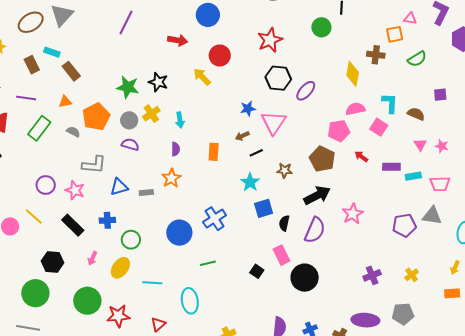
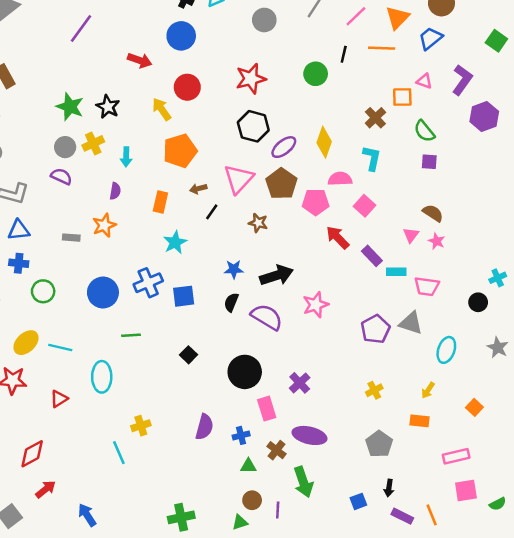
brown cross: (376, 55) -> (375, 118), turned 30
green semicircle: (417, 59) -> (424, 131), turned 72
yellow diamond: (353, 74) -> (324, 142), moved
purple square: (440, 95) -> (429, 162), moved
cyan L-shape: (390, 103) -> (372, 158), moved
blue star: (248, 109) -> (234, 269), moved
brown semicircle: (416, 114) -> (433, 213), moved
orange pentagon: (96, 117) -> (180, 151), moved
black line: (256, 153) -> (212, 212), turned -40
red arrow: (361, 157) -> (338, 238), size x1.5
brown pentagon: (322, 159) -> (281, 184), moved
purple rectangle: (391, 167) -> (372, 256), turned 36
brown star: (285, 170) -> (258, 223), moved
cyan star: (250, 182) -> (175, 242), moved
blue triangle: (119, 187) -> (19, 230), moved
blue square: (264, 208) -> (184, 296), moved
purple pentagon: (404, 225) -> (375, 329), turned -30
purple semicircle: (315, 230) -> (267, 317), turned -92
pink rectangle: (281, 255) -> (267, 409), moved
yellow ellipse: (120, 268) -> (26, 343), moved
purple cross: (372, 275) -> (300, 383), moved, turned -30
gray pentagon: (403, 314) -> (379, 444), moved, turned 30

